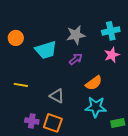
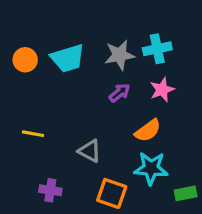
cyan cross: (111, 31) -> (157, 49), moved
cyan trapezoid: (46, 50) -> (68, 58), moved
pink star: (112, 55) -> (162, 90), moved
orange square: (53, 123) -> (112, 193), moved

